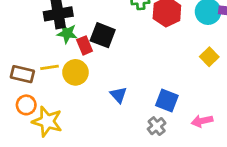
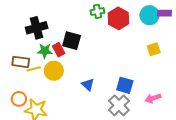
green star: (67, 33) -> (45, 51), moved
yellow square: (209, 57) -> (154, 49), turned 32
brown rectangle: (22, 74) -> (21, 62), moved
gray cross: (157, 126) -> (119, 105), size x1.5

